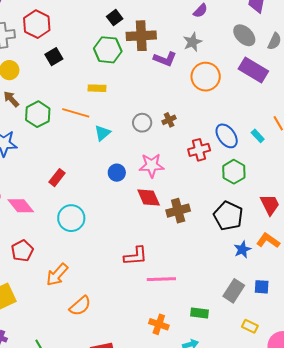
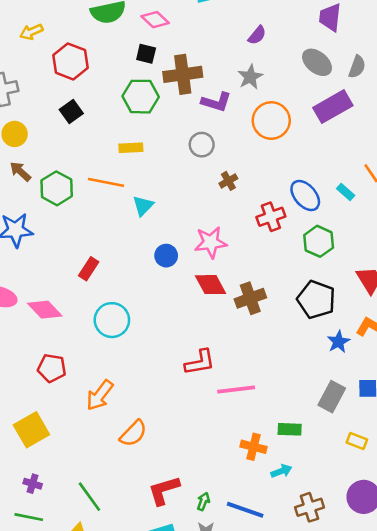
black square: (115, 18) -> (146, 54), turned -35
red hexagon: (37, 24) -> (71, 61), moved
purple rectangle: (253, 70) -> (333, 107), turned -56
gray circle: (142, 123) -> (202, 145), moved
red pentagon: (22, 251) -> (52, 368), turned -30
orange cross: (159, 324) -> (253, 447), moved

